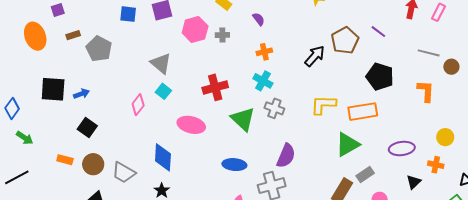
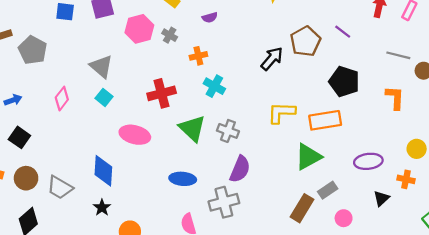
purple semicircle: (259, 19) -> (210, 17), turned 112
gray cross: (222, 35) -> (170, 35), turned 32
orange cross: (264, 52) -> (198, 56), moved
pink diamond: (138, 105) -> (62, 99), moved
gray cross: (274, 108) -> (228, 131), moved

